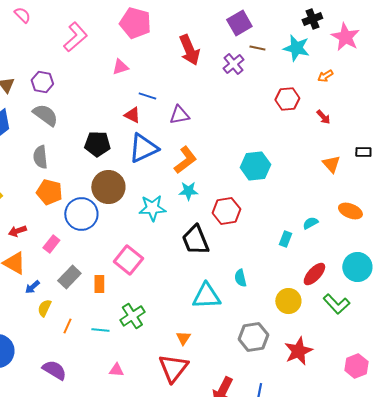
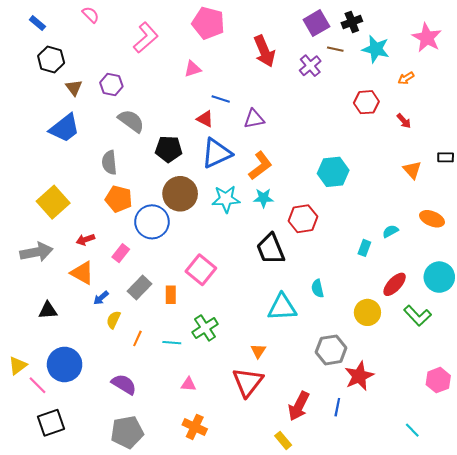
black cross: (312, 19) -> (352, 22), moved
gray semicircle: (45, 115) -> (131, 121), moved
cyan star: (152, 208) -> (226, 199), moved
red star: (298, 351) -> (359, 376), moved

